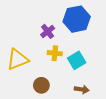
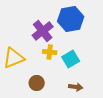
purple cross: (48, 31) -> (43, 31), size x1.5

